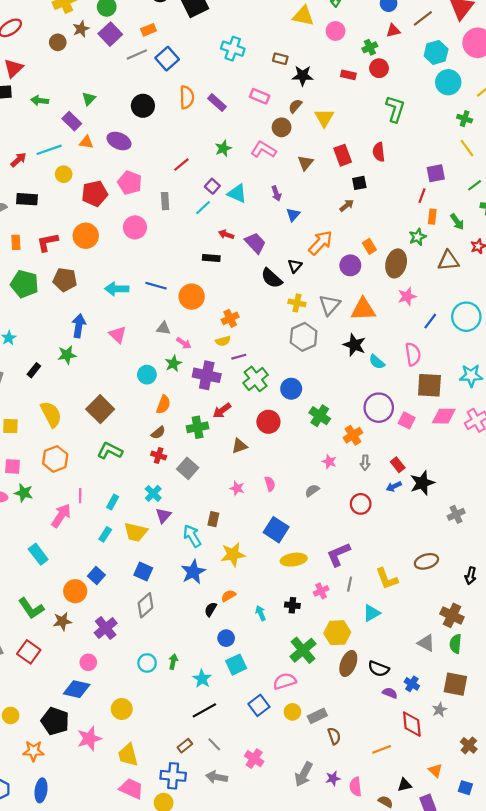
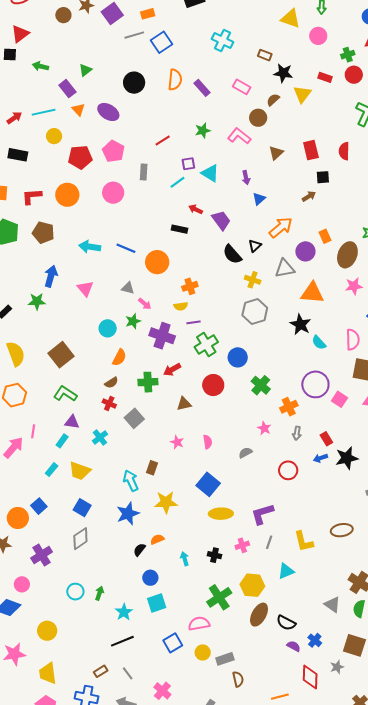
yellow triangle: (324, 118) -> (302, 94), moved
orange triangle: (86, 142) -> (78, 109), turned 32
purple square: (212, 186) -> (188, 164), turned 32
gray triangle: (330, 305) -> (285, 268), moved, turned 30
purple triangle: (163, 515) -> (72, 422), moved, turned 49

